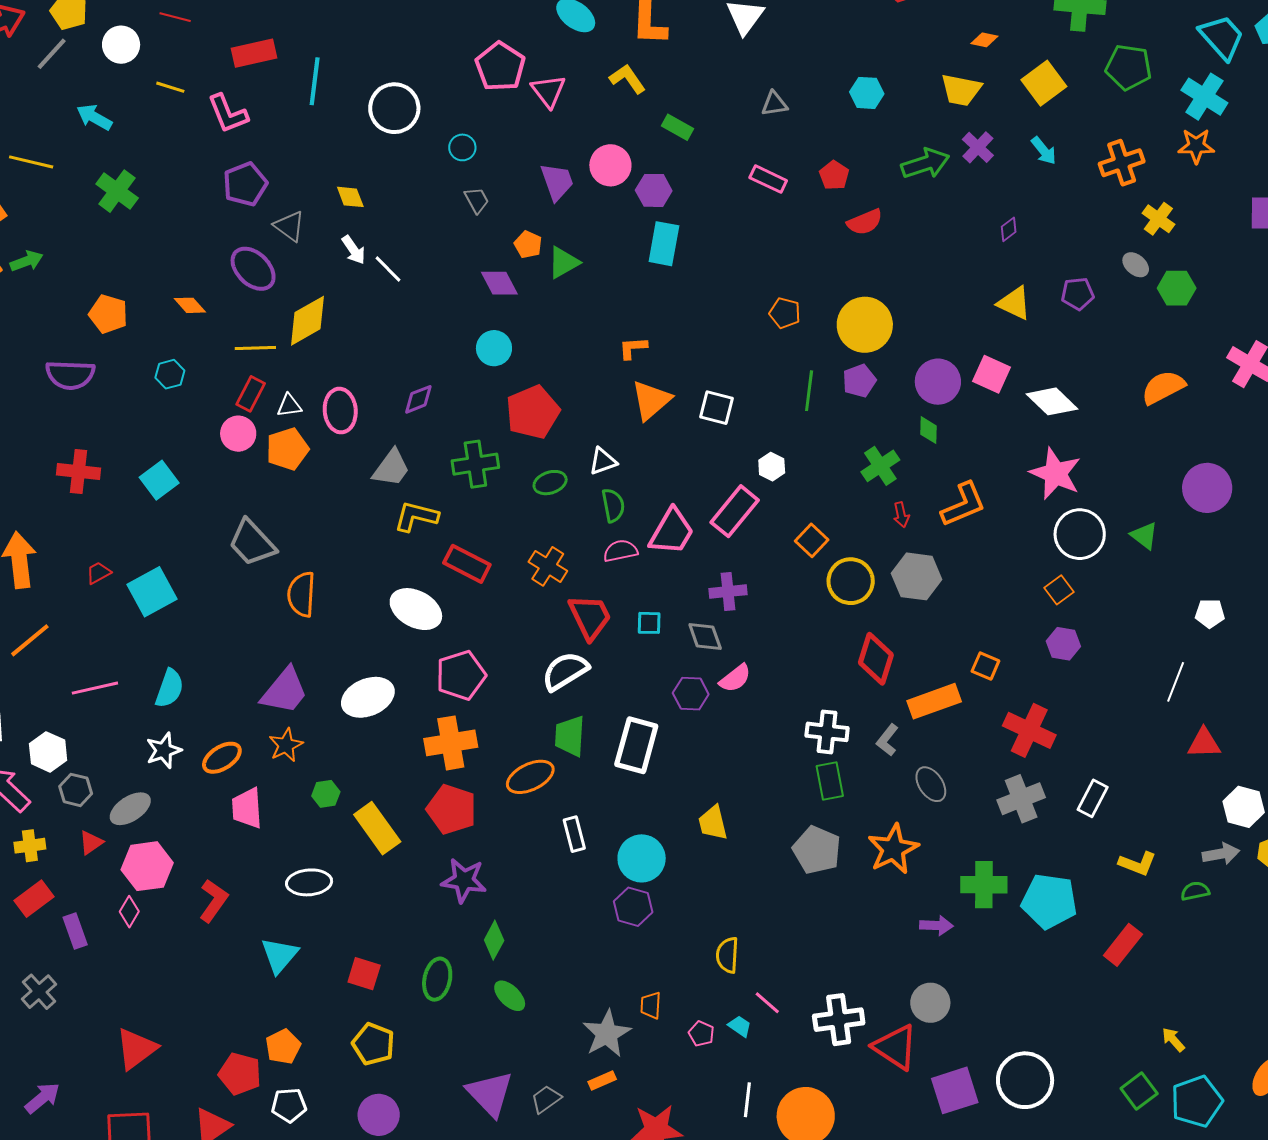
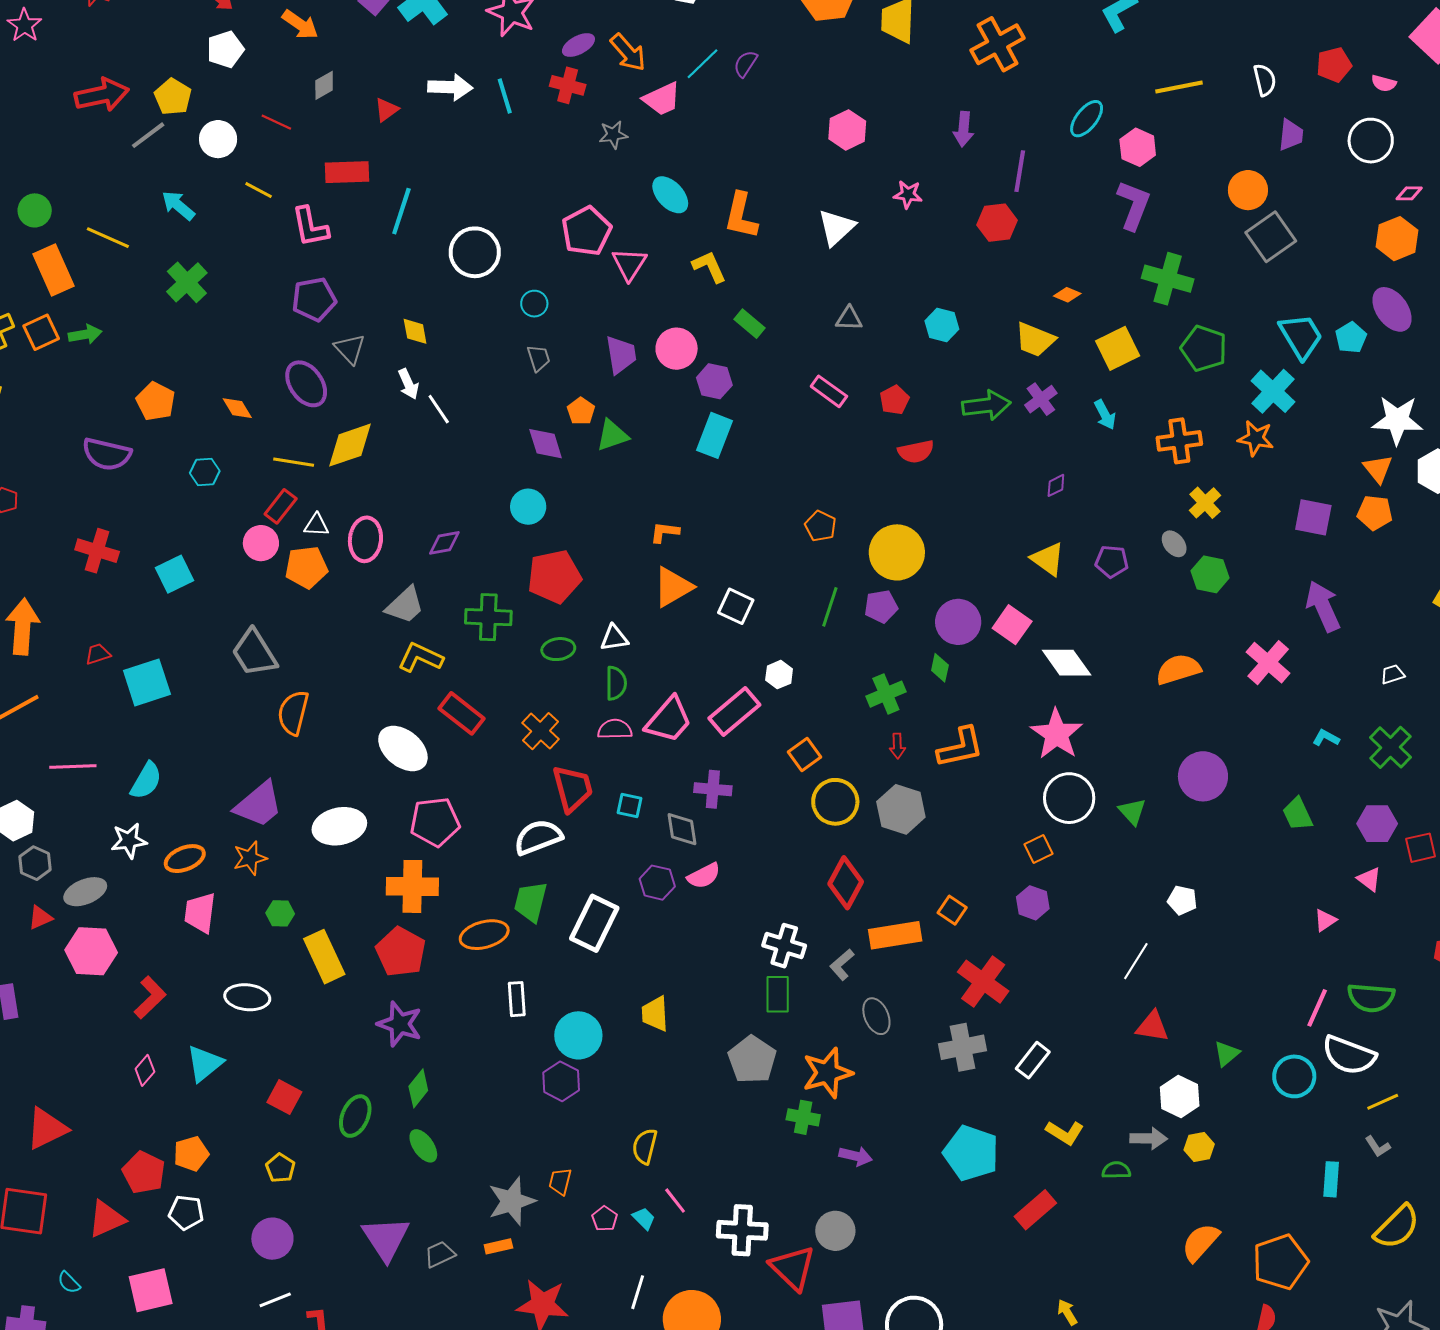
green cross: (984, 885) -> (803, 1117), moved, size x0.7
pink diamond: (129, 912) -> (145, 1070), moved
yellow pentagon: (373, 1044) -> (280, 1168), size x0.7

